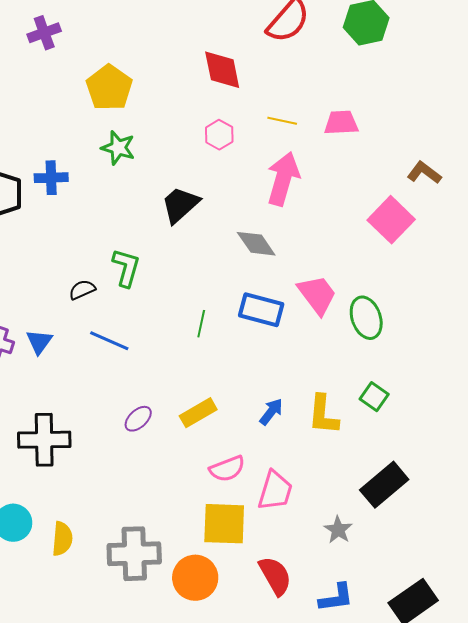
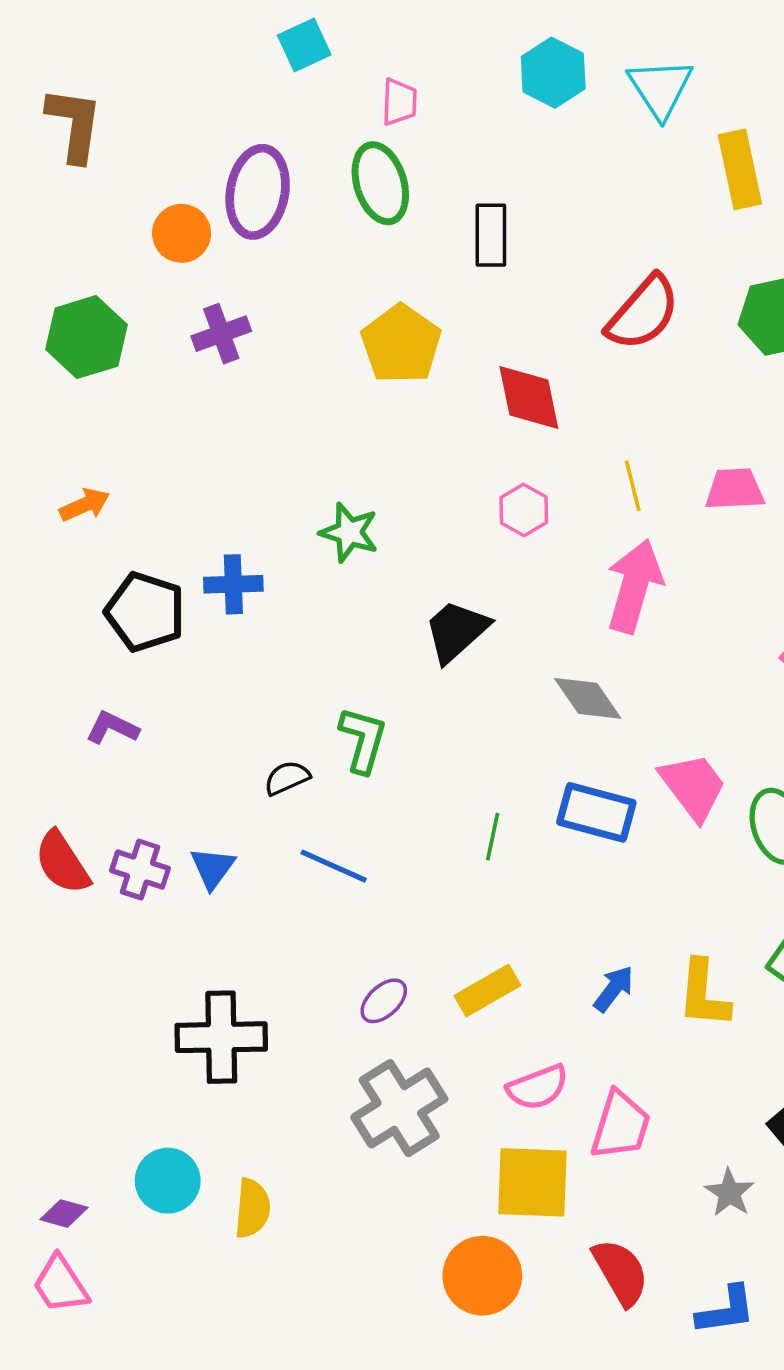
yellow pentagon: (109, 88) -> (401, 344), moved
yellow line: (282, 121) -> (633, 486), turned 64
gray cross: (134, 554) -> (399, 1108), moved, turned -30

